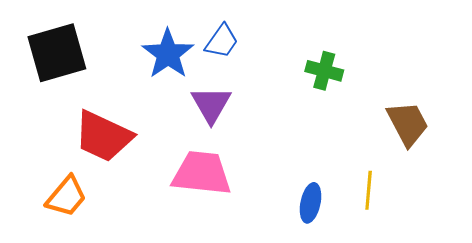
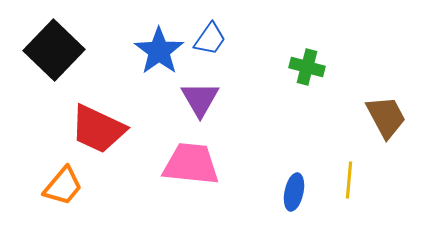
black square: (57, 53) -> (54, 50), turned -30

